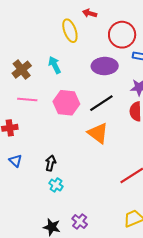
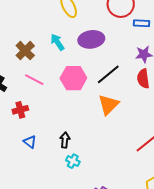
purple ellipse: (105, 66) -> (91, 39), moved
pink line: (27, 99) -> (34, 80), turned 30
orange triangle: (98, 133) -> (108, 105), turned 45

